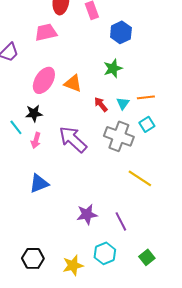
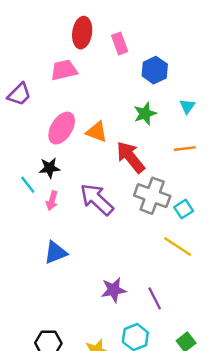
cyan triangle: (123, 103) -> (187, 106), moved
red arrow: (101, 104) -> (130, 157), size x1.8
cyan square: (147, 124) -> (184, 209), moved

